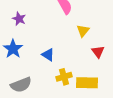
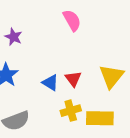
yellow triangle: (83, 31) -> (111, 76), moved, size x1.5
red triangle: (98, 52) -> (73, 79), moved

